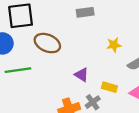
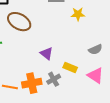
yellow star: (114, 45) -> (78, 14), moved

